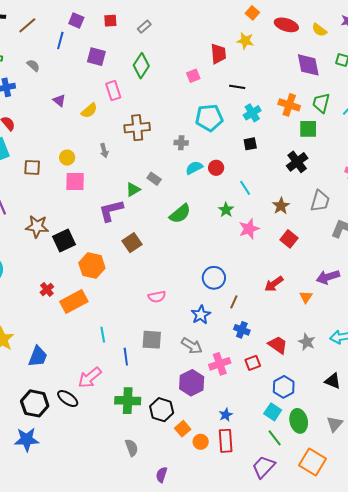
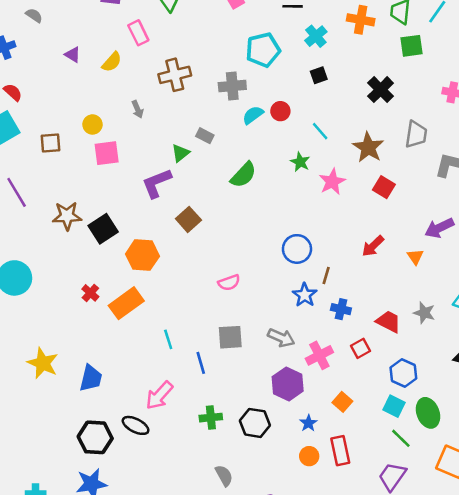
green square: (308, 129) -> (411, 46), moved
gray cross: (181, 143) -> (232, 86), size x1.5
brown star: (281, 206) -> (368, 147), size x1.4
blue star: (201, 315) -> (305, 295), moved
green cross: (128, 401) -> (211, 418), size x0.7
blue star: (226, 415) -> (308, 423), moved
orange square: (183, 429) -> (342, 402), moved

